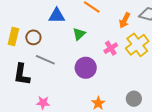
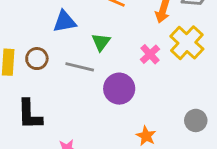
gray line: (45, 60) -> (80, 67), moved

